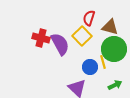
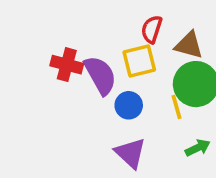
yellow square: (82, 36) -> (139, 61), turned 30
blue circle: (90, 67) -> (129, 105), moved

